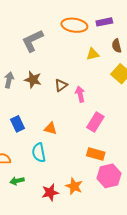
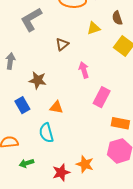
brown star: (33, 80) -> (38, 80), moved
brown triangle: (61, 85) -> (62, 44), moved
orange rectangle: (96, 154) -> (120, 123), moved

